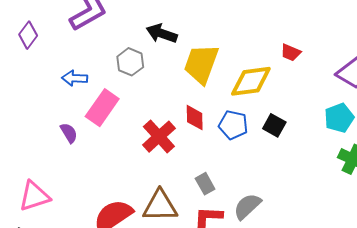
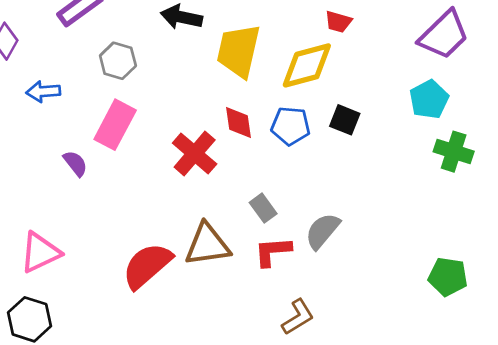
red trapezoid: (291, 53) -> (338, 22), moved
gray hexagon: (130, 62) -> (118, 61), moved
blue arrow: (75, 78) -> (43, 92), moved

